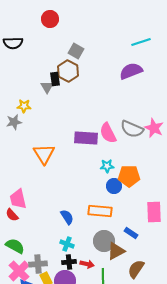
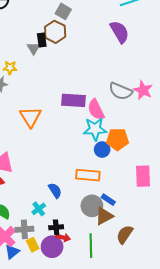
purple semicircle: (131, 71) -> (120, 32), turned 80
pink semicircle: (108, 133) -> (96, 110), moved
cyan star: (107, 166) -> (95, 129), size x1.6
blue semicircle: (67, 217) -> (55, 190), moved
blue rectangle: (131, 233) -> (108, 200), moved
cyan cross: (67, 244) -> (39, 209), moved, turned 32
red arrow: (87, 264) -> (63, 238), moved

